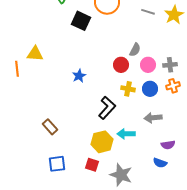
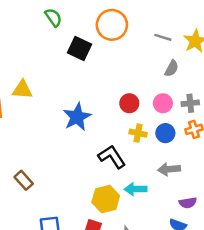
gray semicircle: (135, 50) -> (172, 68), moved
blue star: (79, 76) -> (77, 117), size x1.6
black L-shape: (107, 108) -> (112, 157), turned -75
brown rectangle: (50, 127) -> (24, 180), moved

